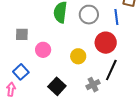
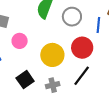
yellow circle: (78, 56) -> (52, 55), size x1.5
gray cross: (93, 85) -> (53, 85), moved

